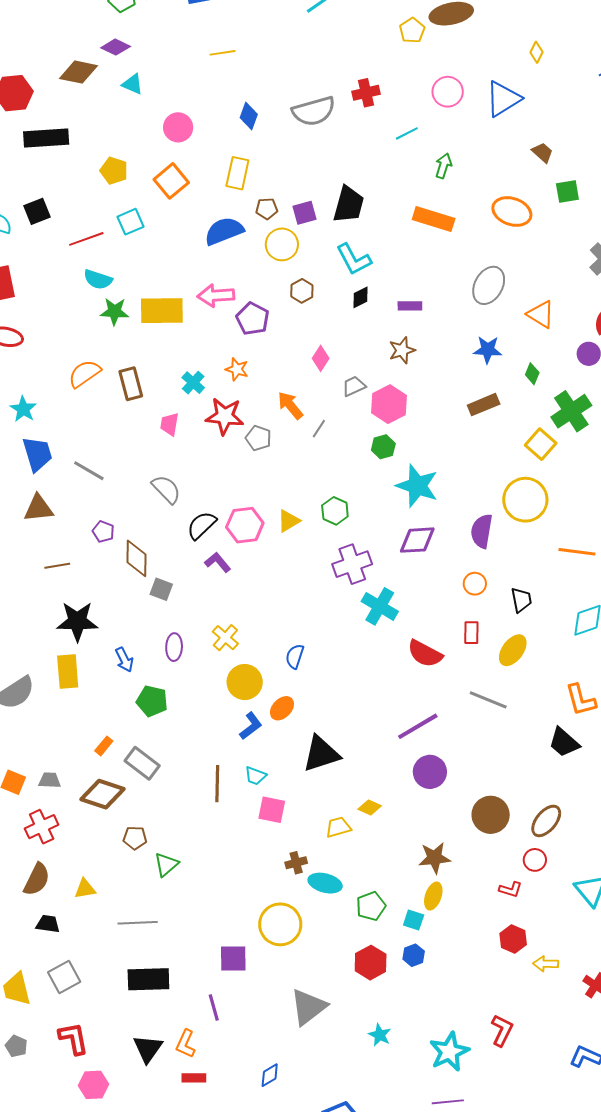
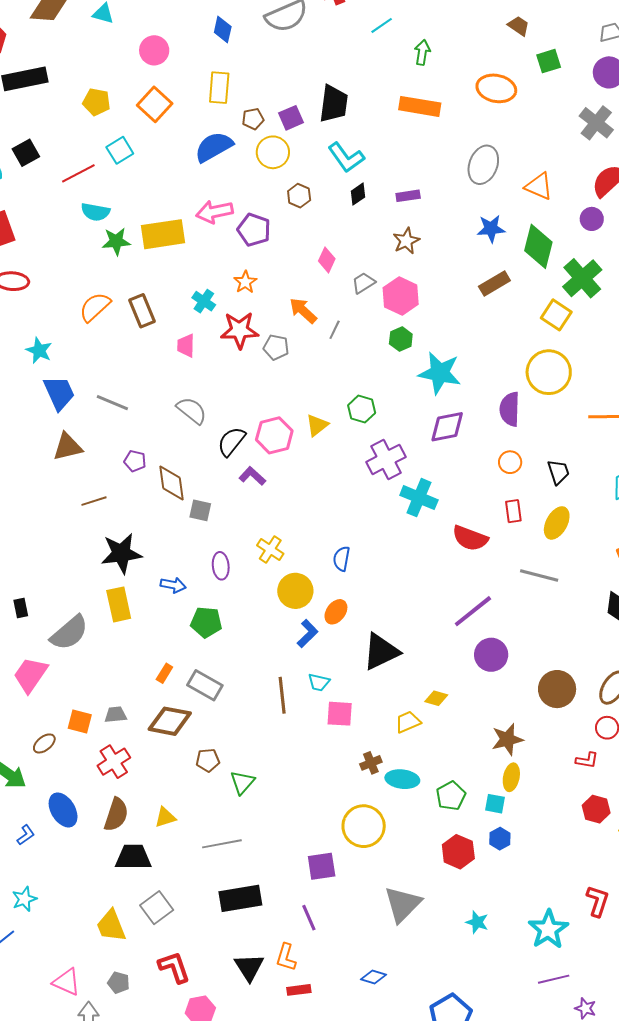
orange star: (237, 369) -> (245, 282), turned 30
green diamond: (532, 374) -> (538, 246), size x2.0
blue arrow: (124, 660) -> (173, 585), turned -45
black trapezoid: (48, 924) -> (133, 857), size x1.5
blue diamond: (270, 1075) -> (374, 977), turned 55

